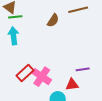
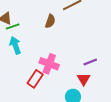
pink cross: (42, 77) -> (49, 64), moved
red triangle: (72, 84) -> (84, 79), turned -40

